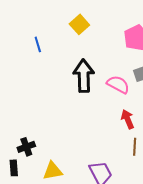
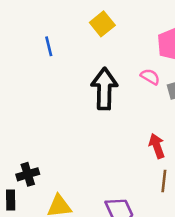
pink semicircle: (118, 84) -> (150, 77), moved, size x0.7

